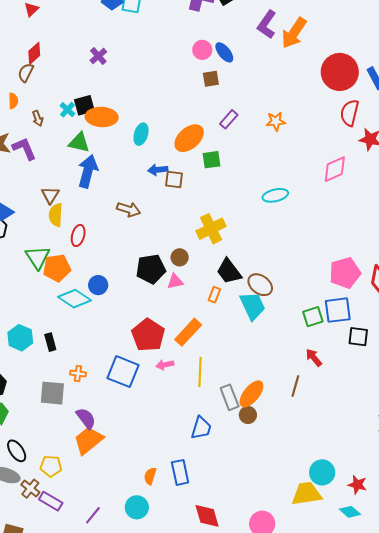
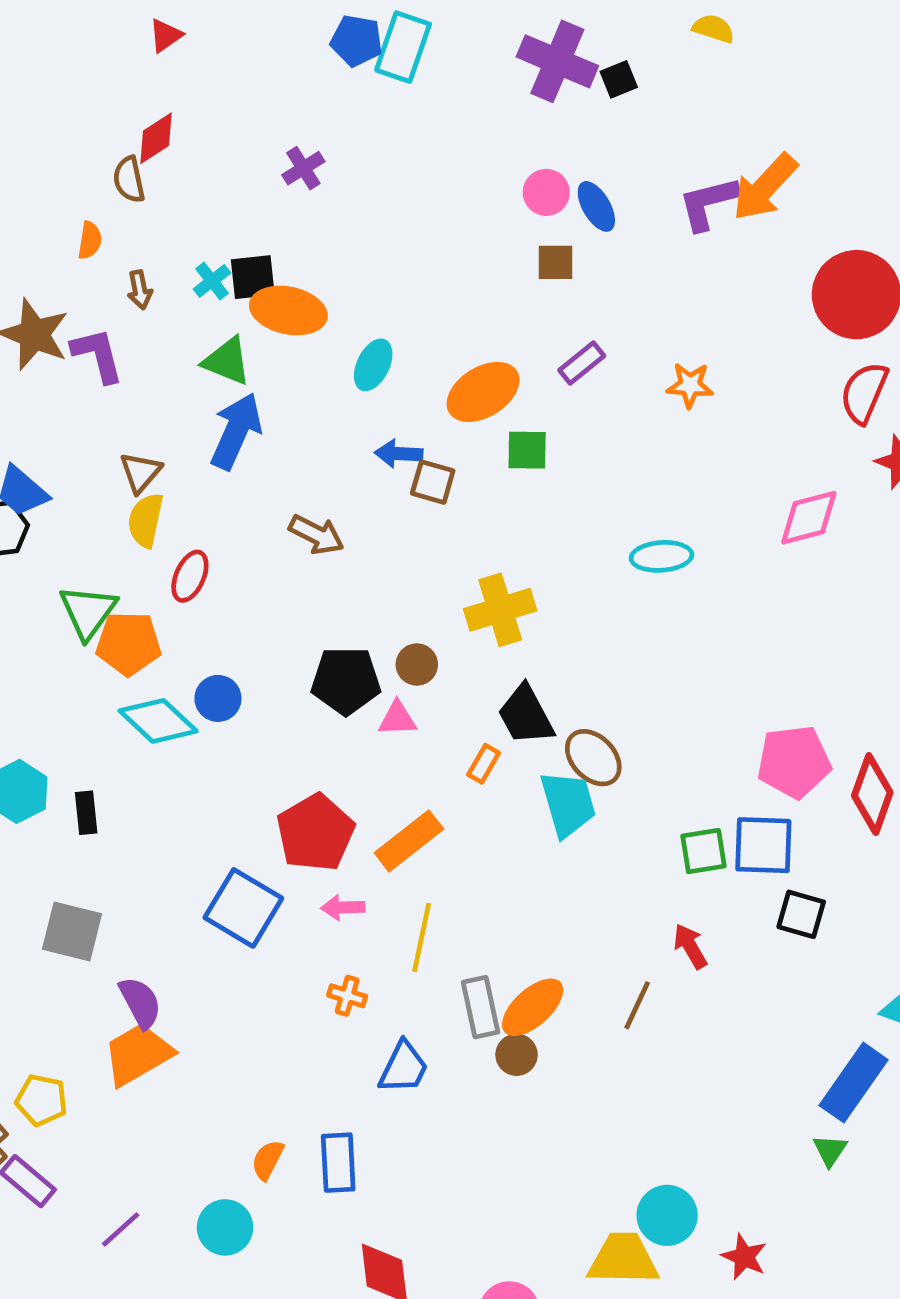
purple L-shape: (267, 24) -> (708, 203), moved, turned 32
brown semicircle: (26, 73) -> (129, 179), turned -48
orange cross: (78, 374) -> (347, 996), moved

